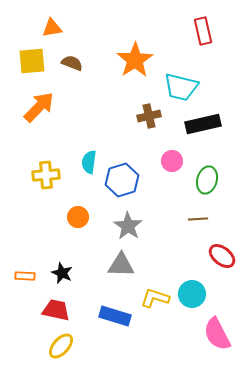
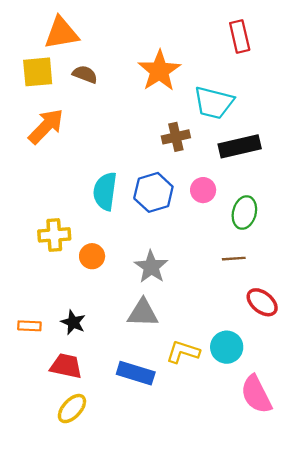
orange triangle: (52, 28) -> (61, 33), size x1.5
cyan semicircle: (89, 162) -> (105, 191), size x1.4
yellow cross: (46, 175) -> (54, 235), moved
blue hexagon: (122, 180) -> (153, 192), moved

